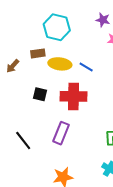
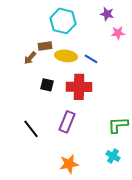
brown arrow: (13, 66) -> (30, 58), moved

